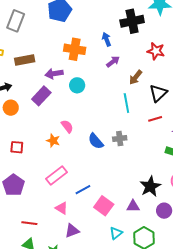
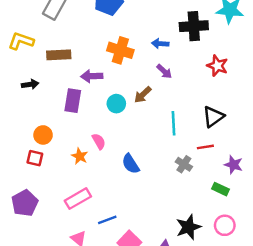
blue arrow: (107, 39) -> (160, 44), turned -72
purple arrow: (113, 62) -> (164, 71), turned 72
brown arrow: (136, 77) -> (143, 95), moved
cyan circle: (77, 85) -> (116, 104), moved
purple rectangle: (41, 96) -> (73, 101), turned -42
orange circle: (11, 108) -> (43, 135), moved
gray cross: (120, 138) -> (184, 164), moved, turned 32

